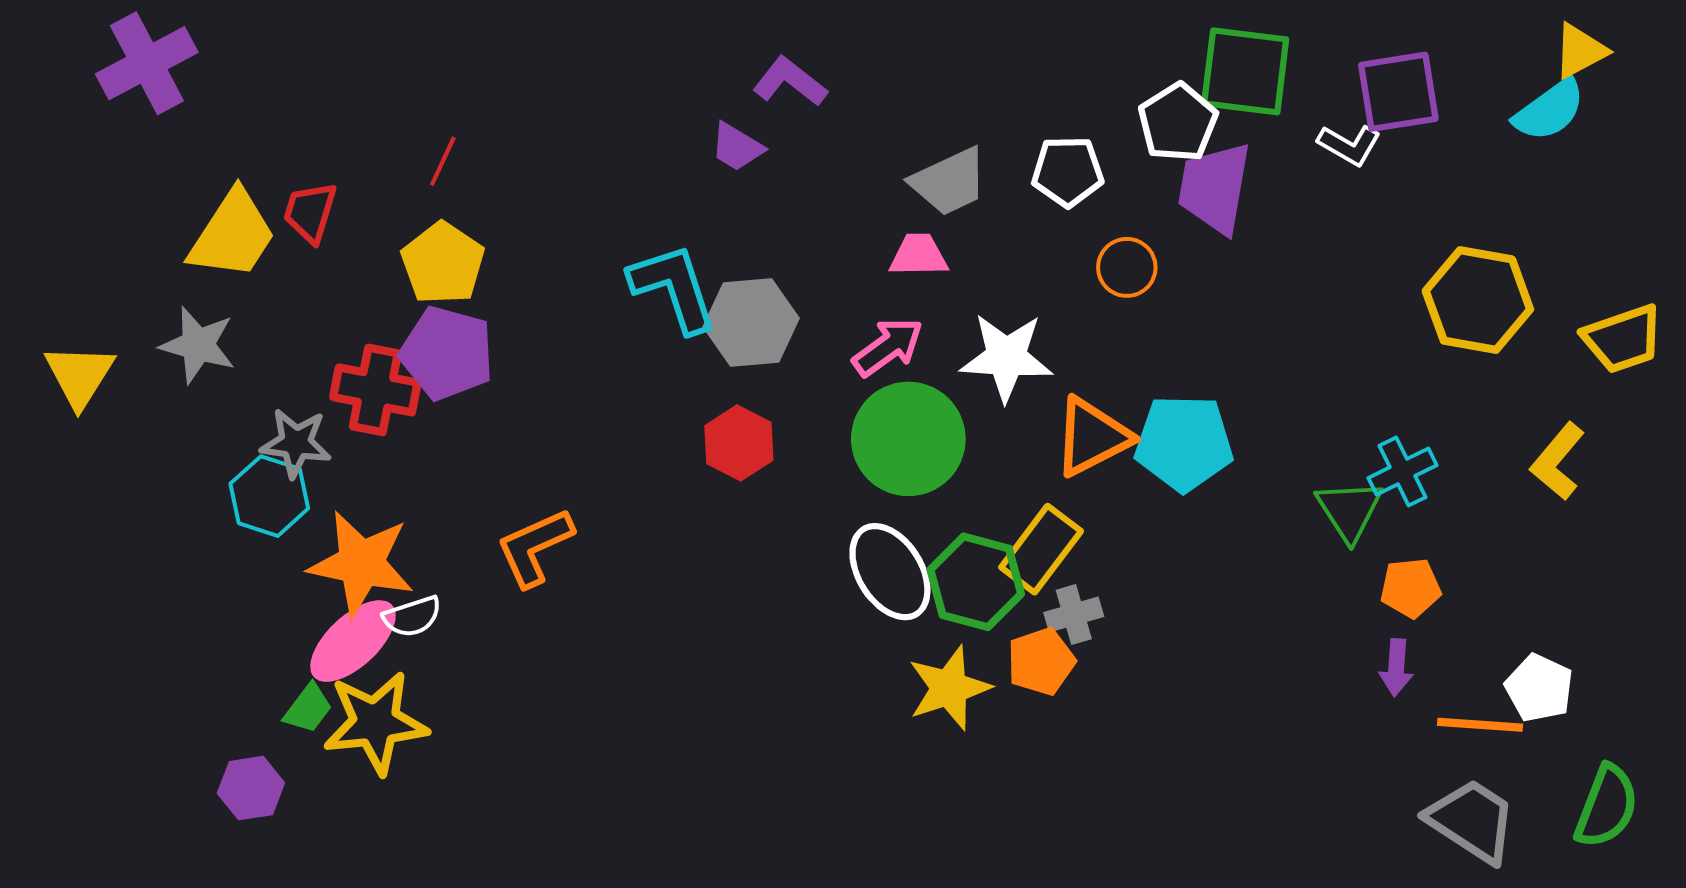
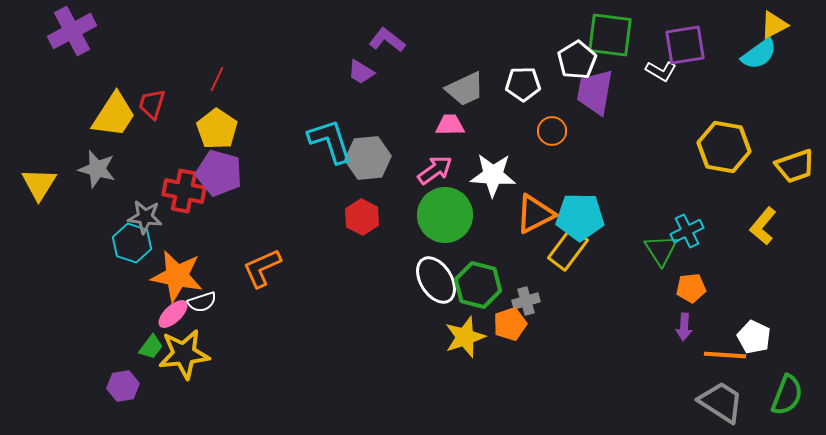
yellow rectangle: (1041, 549) -> (568, 249), moved
pink ellipse: (353, 641) -> (173, 314), size x0.7

